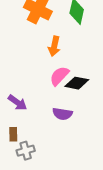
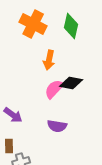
black diamond: (77, 83) -> (71, 83), moved

